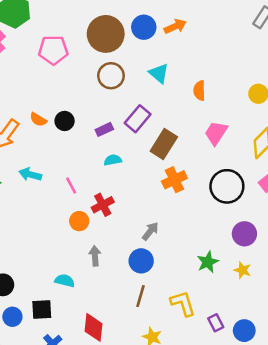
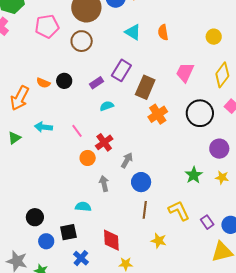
brown circle: (111, 76) -> (82, 41), moved
orange semicircle: (199, 91) -> (163, 32), moved
gray arrow: (150, 231) -> (127, 160), moved

